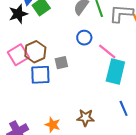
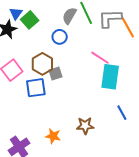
blue circle: (84, 38) -> (60, 37), moved
brown hexagon: (35, 52) -> (42, 64), moved

